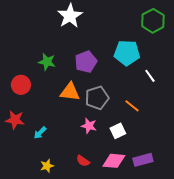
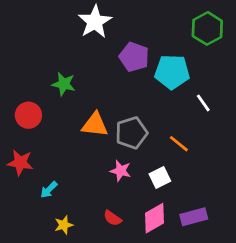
purple pentagon: (86, 62) -> (134, 57), moved, turned -30
cyan arrow: (40, 133) -> (49, 190), moved
pink diamond: (114, 161) -> (154, 218), turned -35

